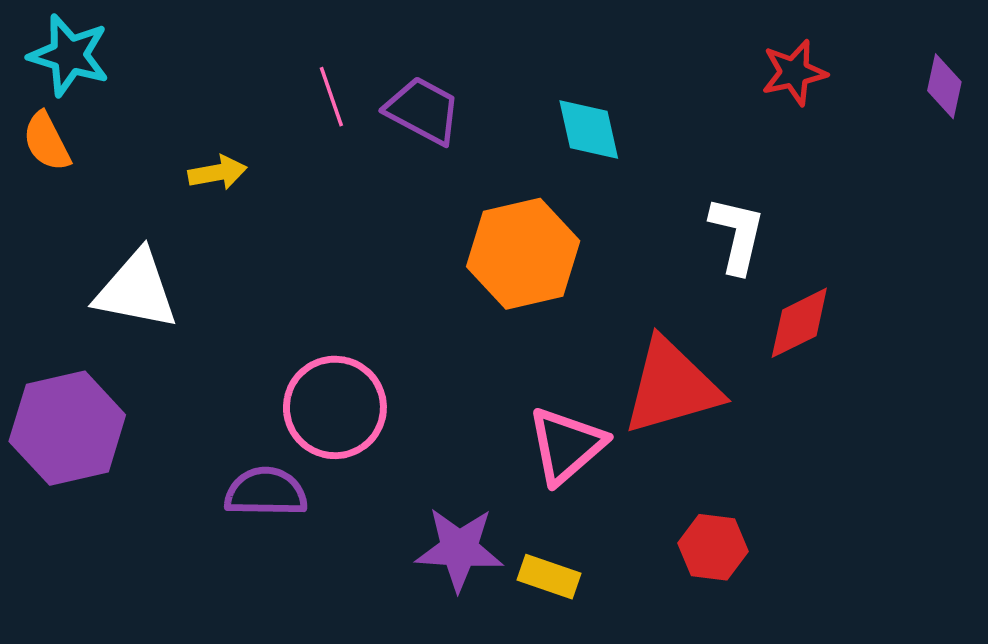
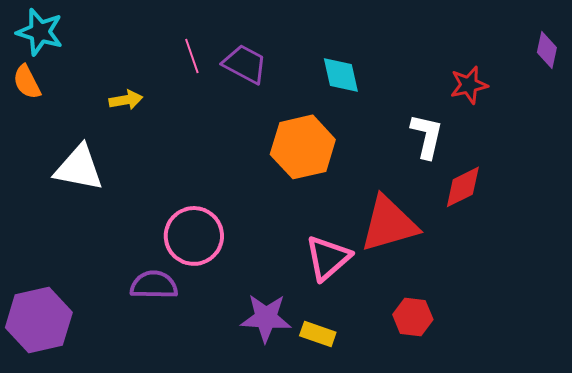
red star: (794, 73) -> (469, 85), moved
purple hexagon: (67, 428) -> (39, 320), moved

